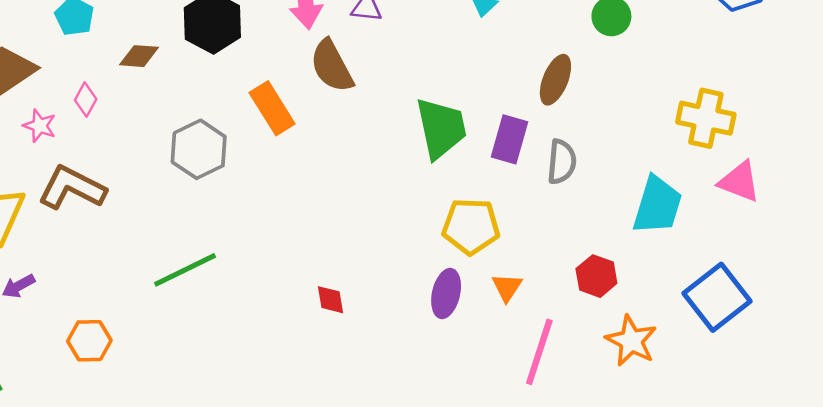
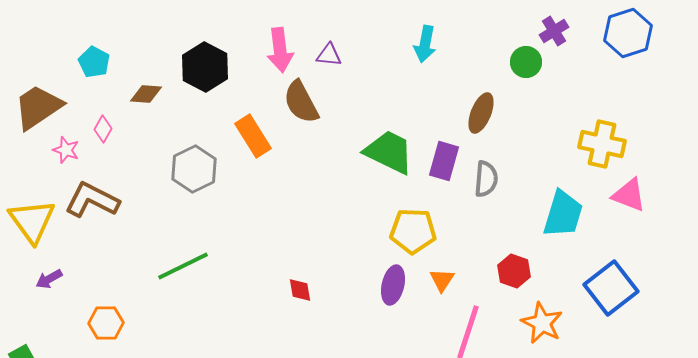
green trapezoid: (441, 128) -> (389, 152), turned -52

